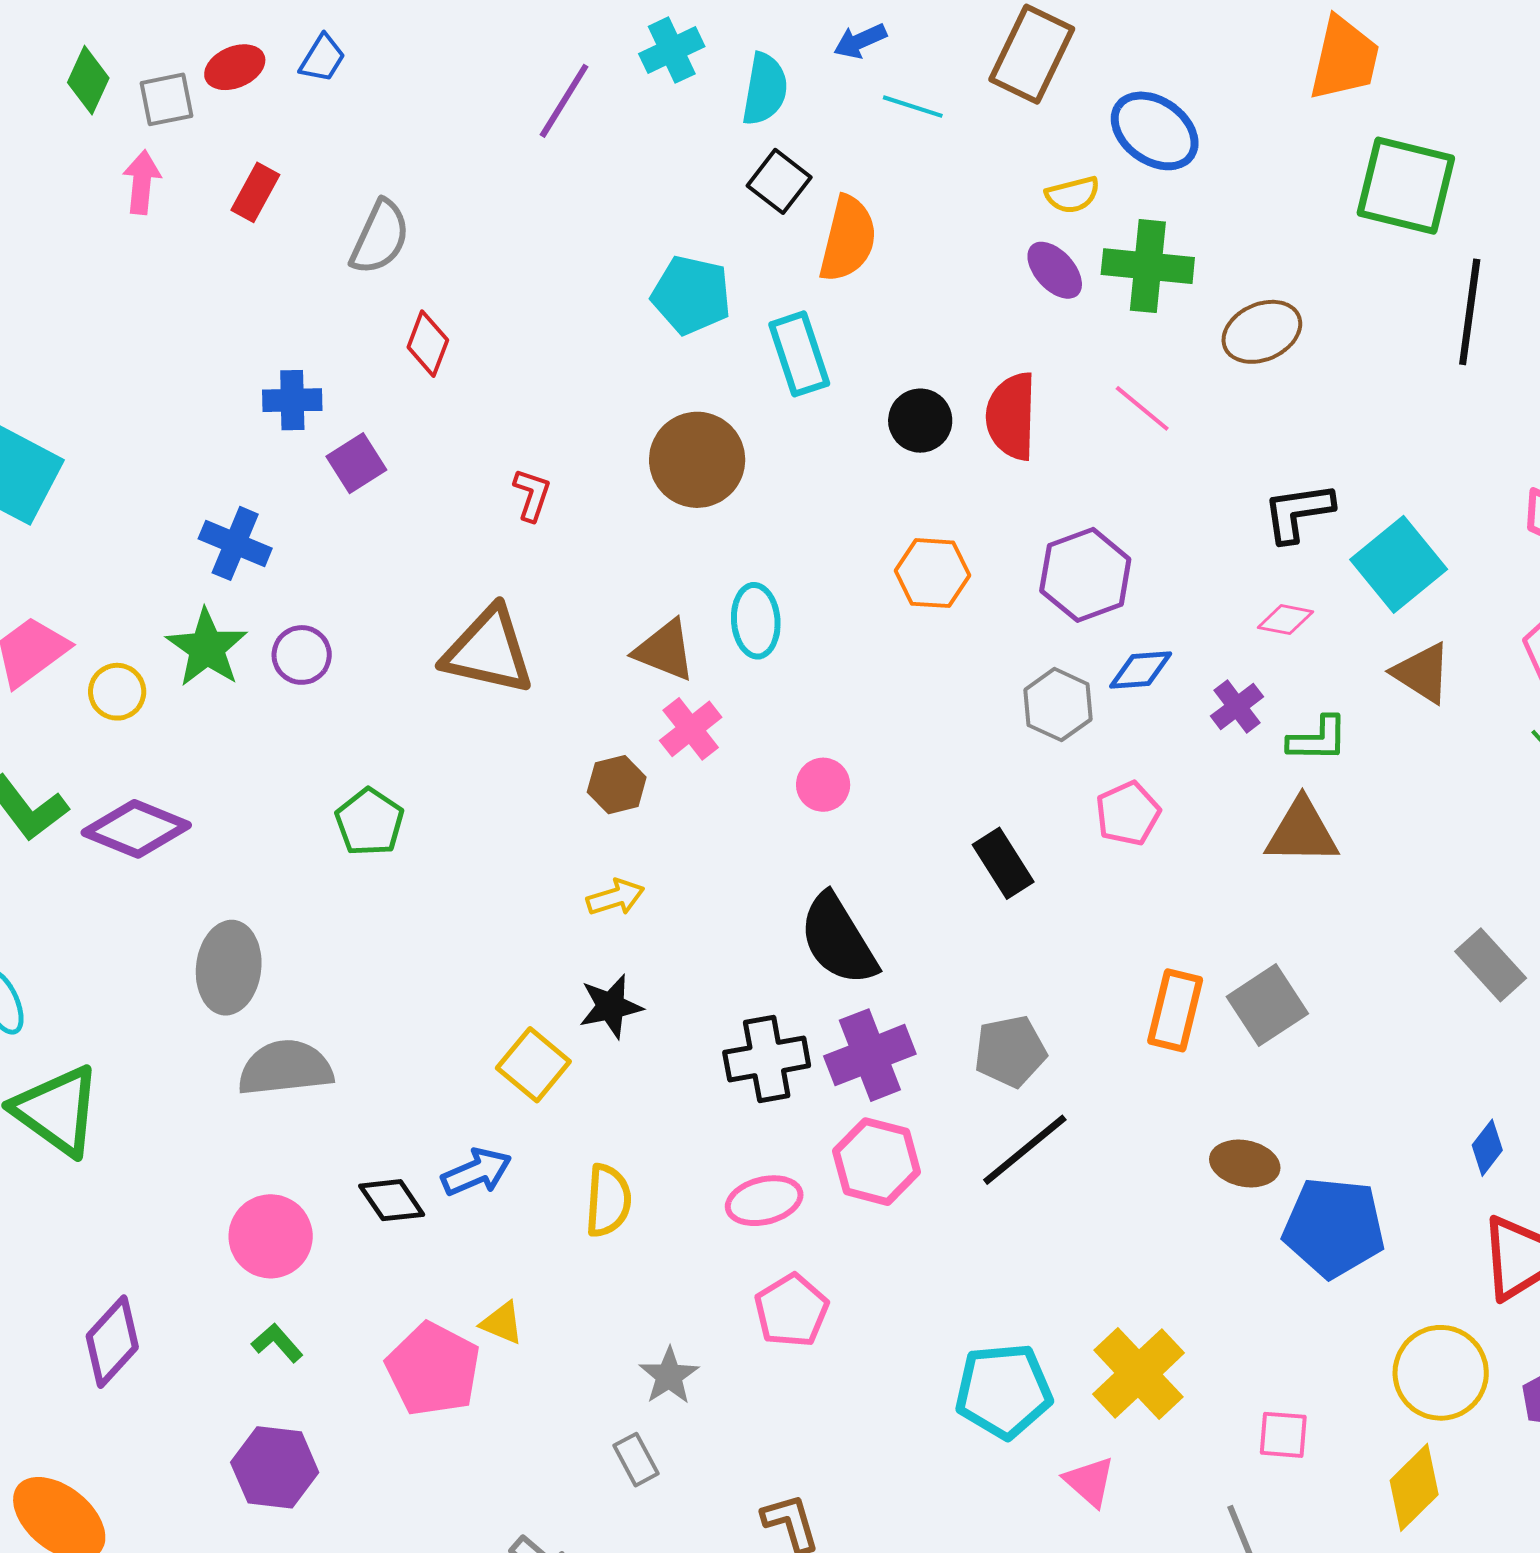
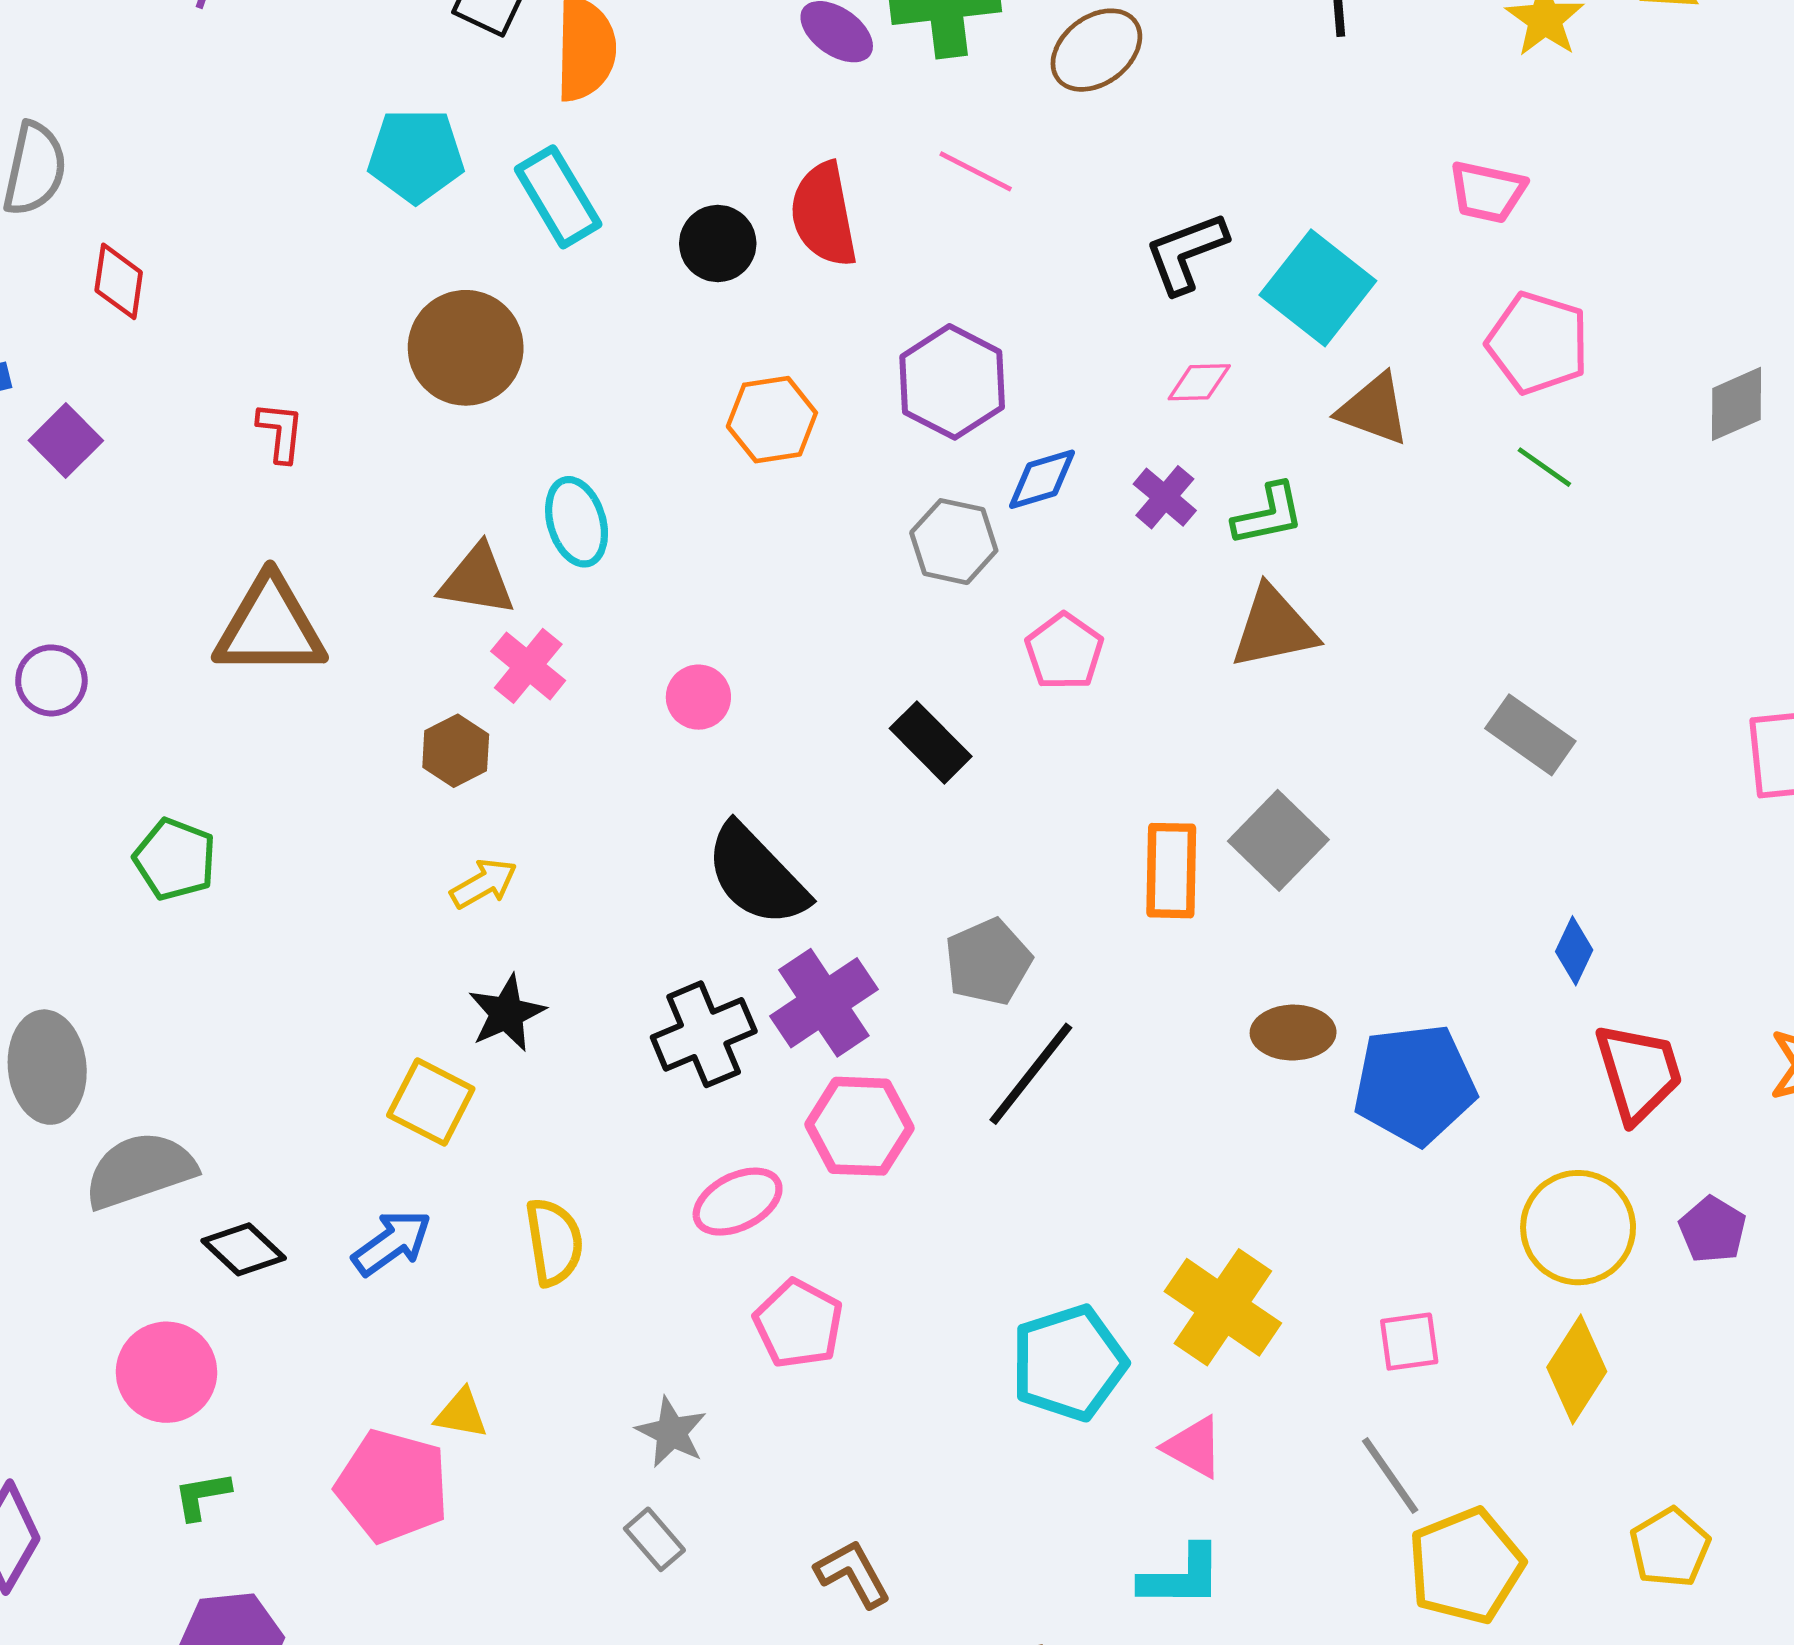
black diamond: (392, 1200) -> (244, 1249), moved
green L-shape: (277, 1343) -> (202, 1496), turned -46

